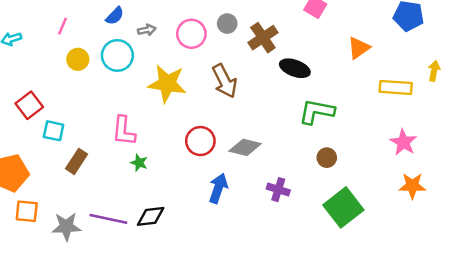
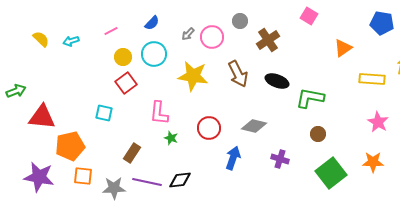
gray circle: (227, 24) -> (240, 21), moved
pink line: (62, 26) -> (111, 31), turned 40
gray arrow: (147, 30) -> (188, 34), moved, turned 144
black ellipse: (295, 68) -> (277, 81), moved
red square: (29, 105) -> (126, 83), moved
red circle: (200, 141) -> (209, 128), moved
brown rectangle: (77, 161) -> (132, 153), moved
orange star: (412, 186) -> (373, 162), moved

